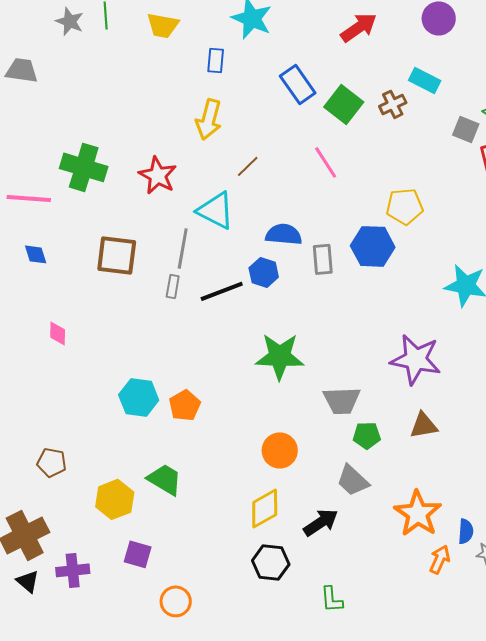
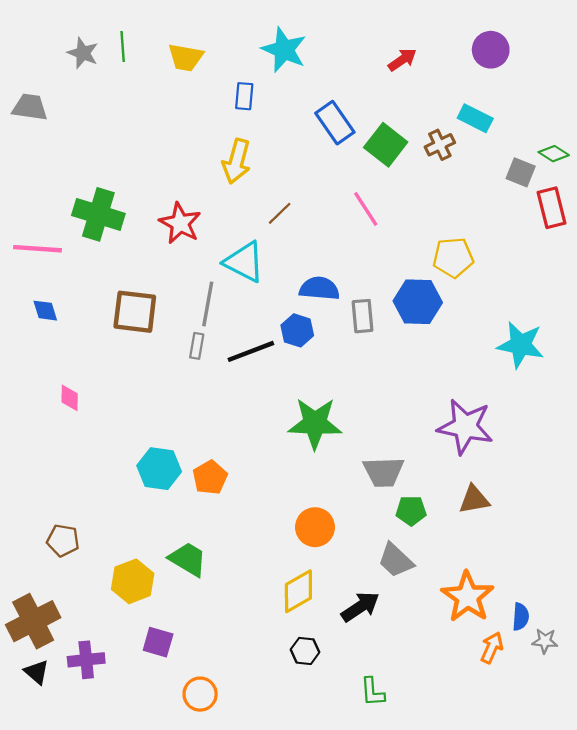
red arrow: (359, 27) -> (402, 60), size x0.7
black hexagon: (271, 562) -> (305, 651), size x0.7

